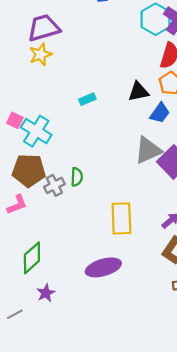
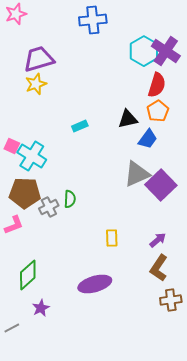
yellow rectangle: (121, 218) -> (112, 238), size x0.6

